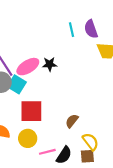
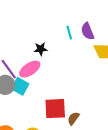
black star: (50, 64) -> (41, 49), moved
red square: (31, 111) -> (55, 109), moved

